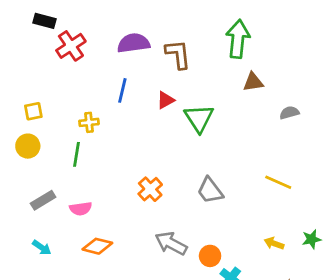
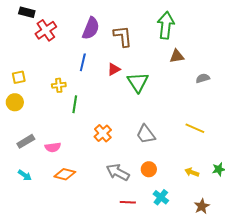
purple semicircle: (134, 43) -> (91, 28), turned 120
green line: (76, 154) -> (75, 104), moved
orange circle: (210, 256) -> (149, 169), moved

